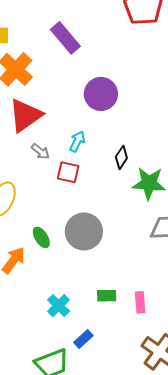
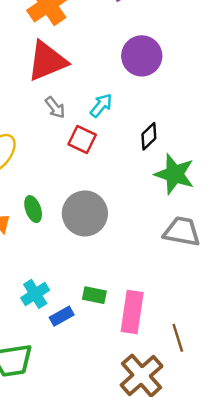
pink rectangle: (140, 302) -> (132, 312), size x1.6
blue rectangle: (83, 339) -> (62, 316), moved

